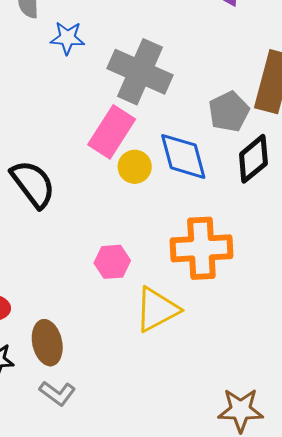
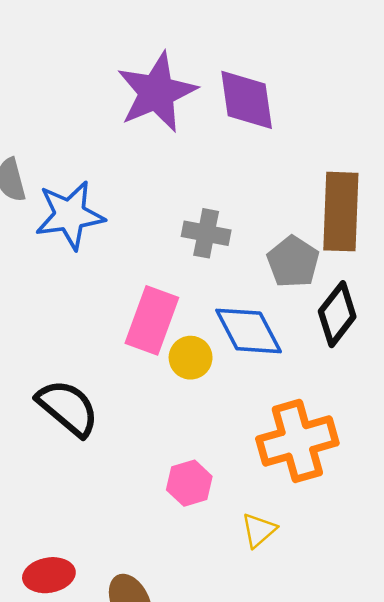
blue star: (67, 38) -> (70, 215), size x1.6
gray cross: (140, 72) -> (206, 233), moved, size x0.6
yellow triangle: (157, 309) -> (259, 530), size x0.6

